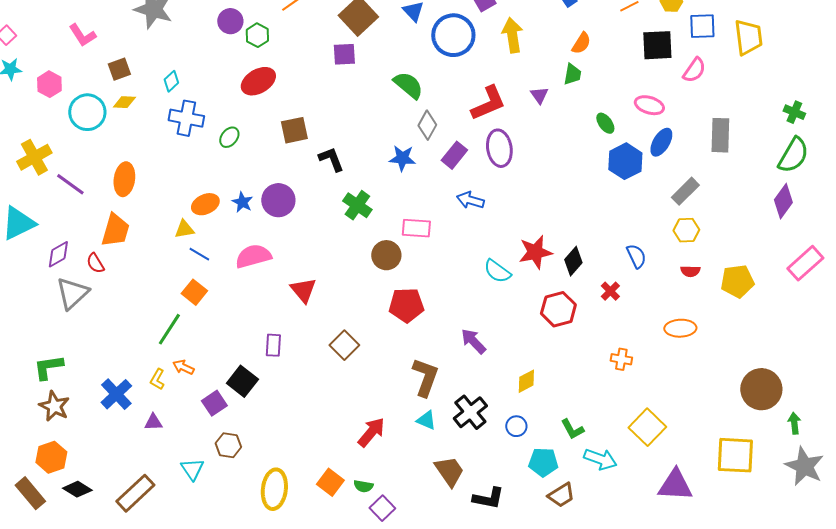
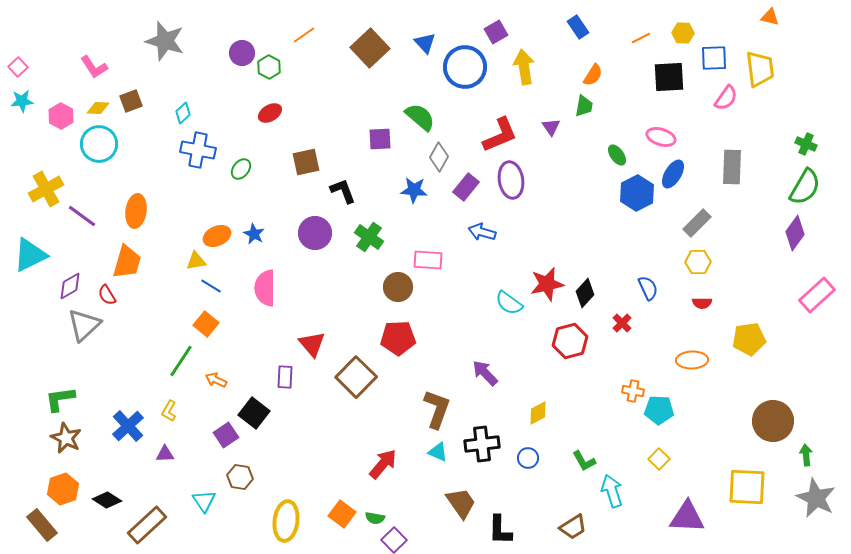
purple square: (344, 54) -> (380, 139), moved
pink semicircle: (694, 70) -> (726, 98), moved
red ellipse: (258, 81) -> (270, 113), size x0.7
yellow diamond: (124, 102) -> (98, 108), moved
purple circle: (278, 200) -> (315, 233), moved
pink semicircle: (253, 256) -> (265, 288), turned -75
yellow pentagon: (737, 281) -> (749, 339), moved
red triangle: (303, 290) -> (312, 344), moved
red pentagon: (406, 305) -> (398, 338), moved
brown square: (344, 345) -> (356, 377), size x1.4
orange arrow: (183, 367) -> (216, 380), moved
black cross: (470, 412) -> (482, 444), turned 32
yellow square: (647, 427) -> (659, 459), size x0.6
cyan arrow: (600, 459) -> (612, 491), turned -128
cyan pentagon: (543, 462) -> (659, 410), moved
black diamond: (77, 489) -> (107, 500), moved
black L-shape: (488, 498) -> (500, 530), turned 80

